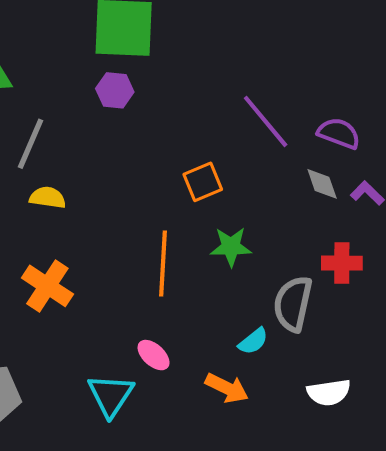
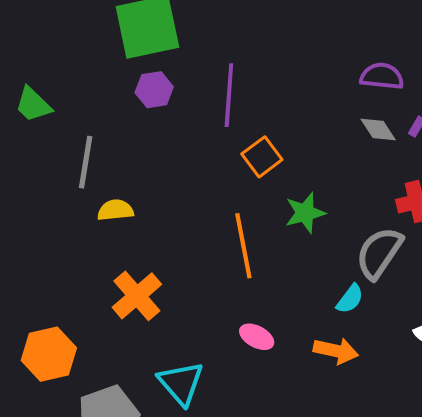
purple line: (266, 121) -> (229, 95), moved, turned 58
orange cross: (47, 286) -> (137, 296), turned 30
gray semicircle: (293, 304) -> (379, 253), turned 36
cyan triangle: (111, 395) -> (181, 383), moved

